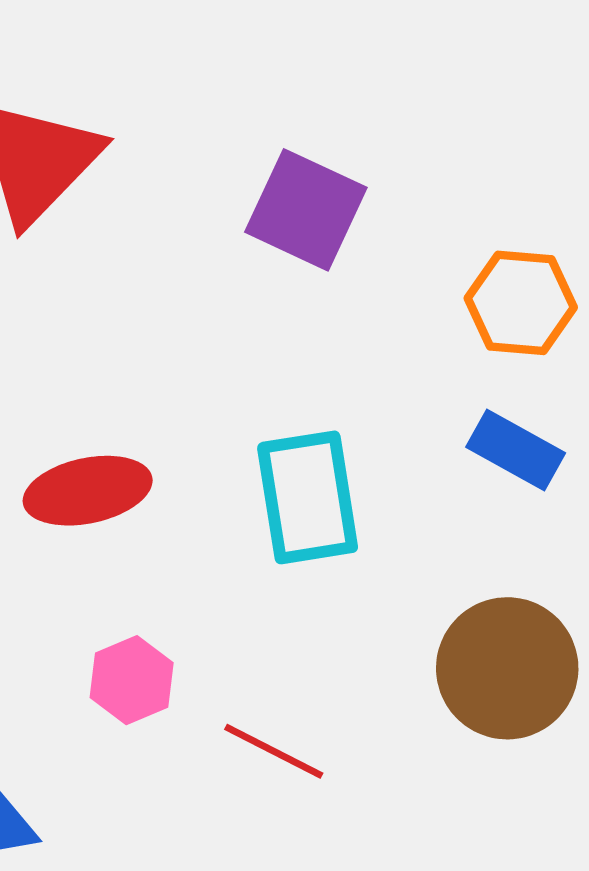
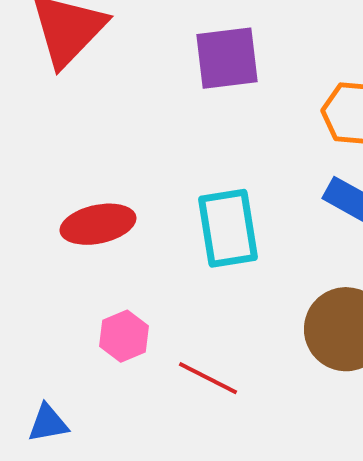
purple square: (306, 210) -> (227, 58), turned -32

